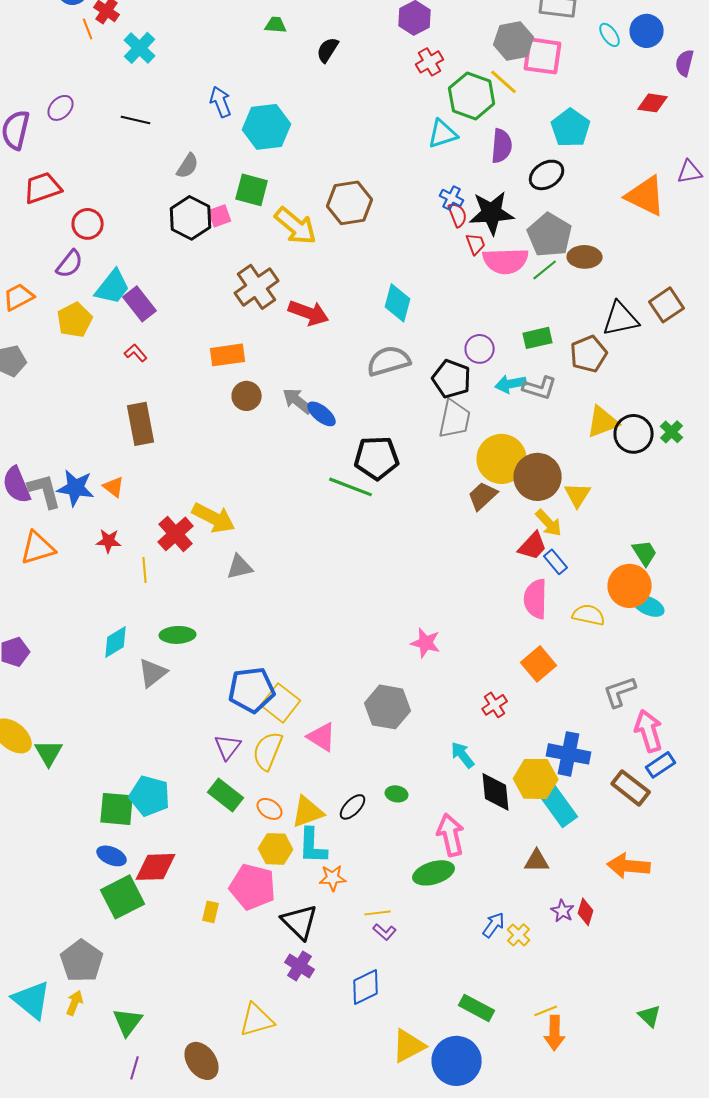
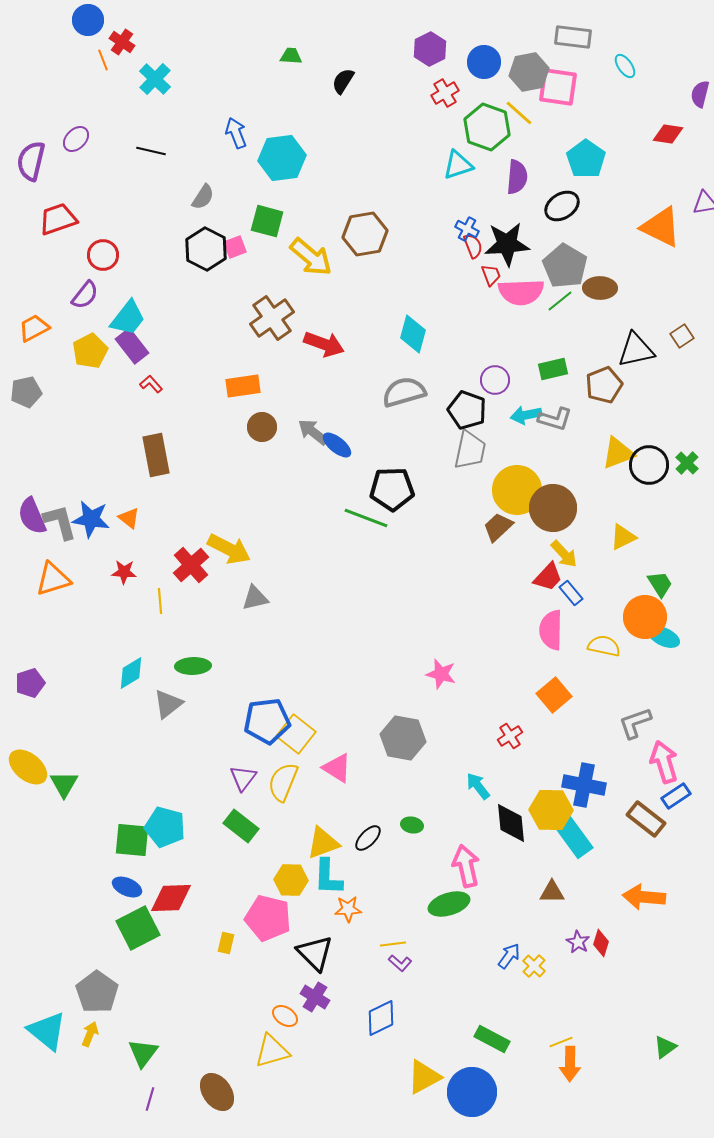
blue circle: (647, 31) -> (484, 62), moved
purple rectangle: (140, 304) -> (132, 346), moved
brown square: (667, 305) -> (682, 336), size x0.7
yellow triangle: (578, 495) -> (623, 537), moved, turned 32
orange ellipse: (270, 809) -> (285, 1016), moved
green triangle: (650, 1016) -> (665, 1047), turned 40

